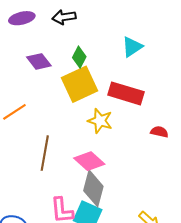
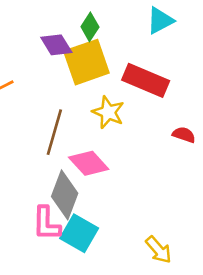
purple diamond: (39, 61) -> (56, 45), moved
brown line: (45, 153) -> (54, 132), moved
gray diamond: (93, 188) -> (65, 195), moved

